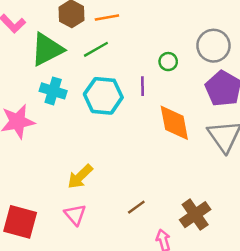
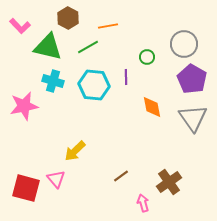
orange line: (107, 17) -> (108, 26), moved
green triangle: (47, 49) -> (48, 47), turned 40
orange diamond: (174, 123) -> (152, 107), size x0.7
pink triangle: (75, 215) -> (56, 179), moved

